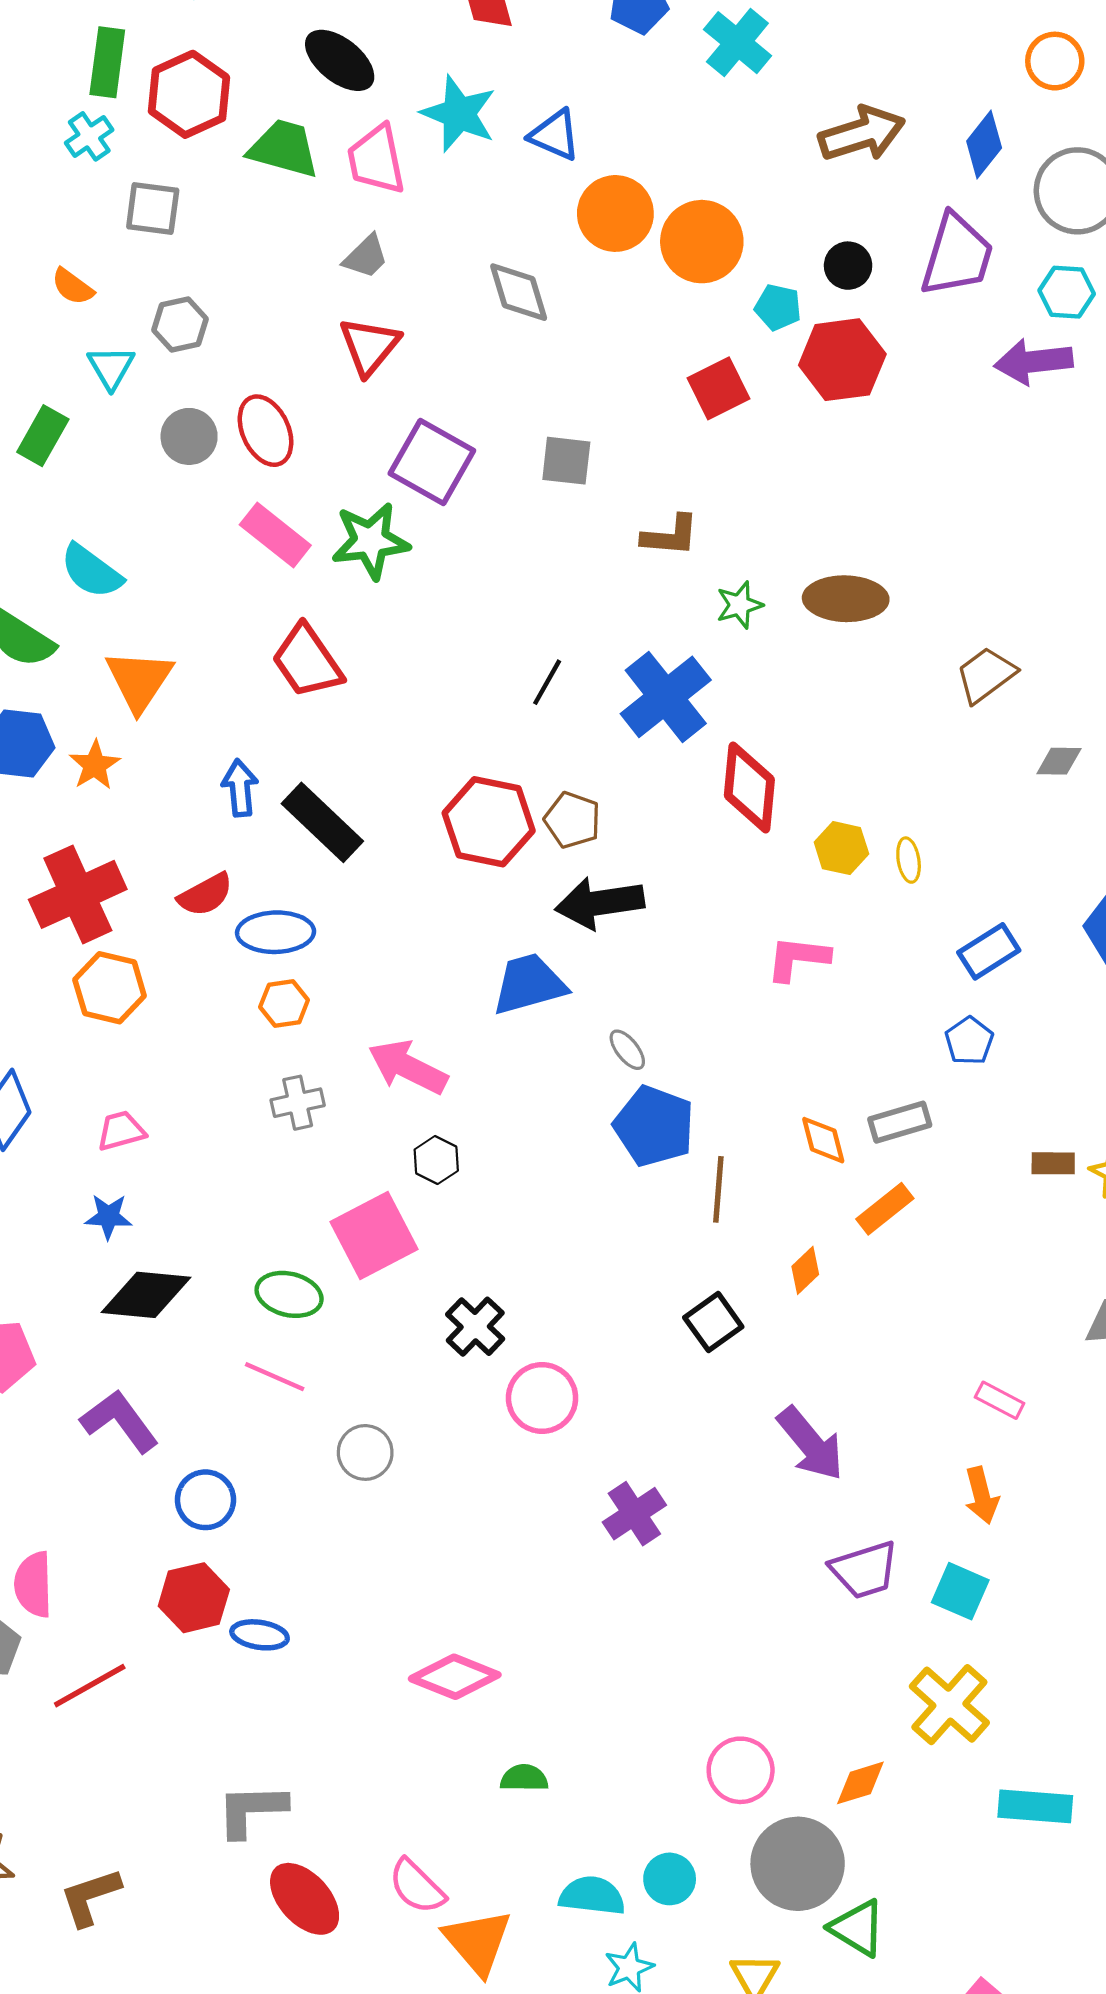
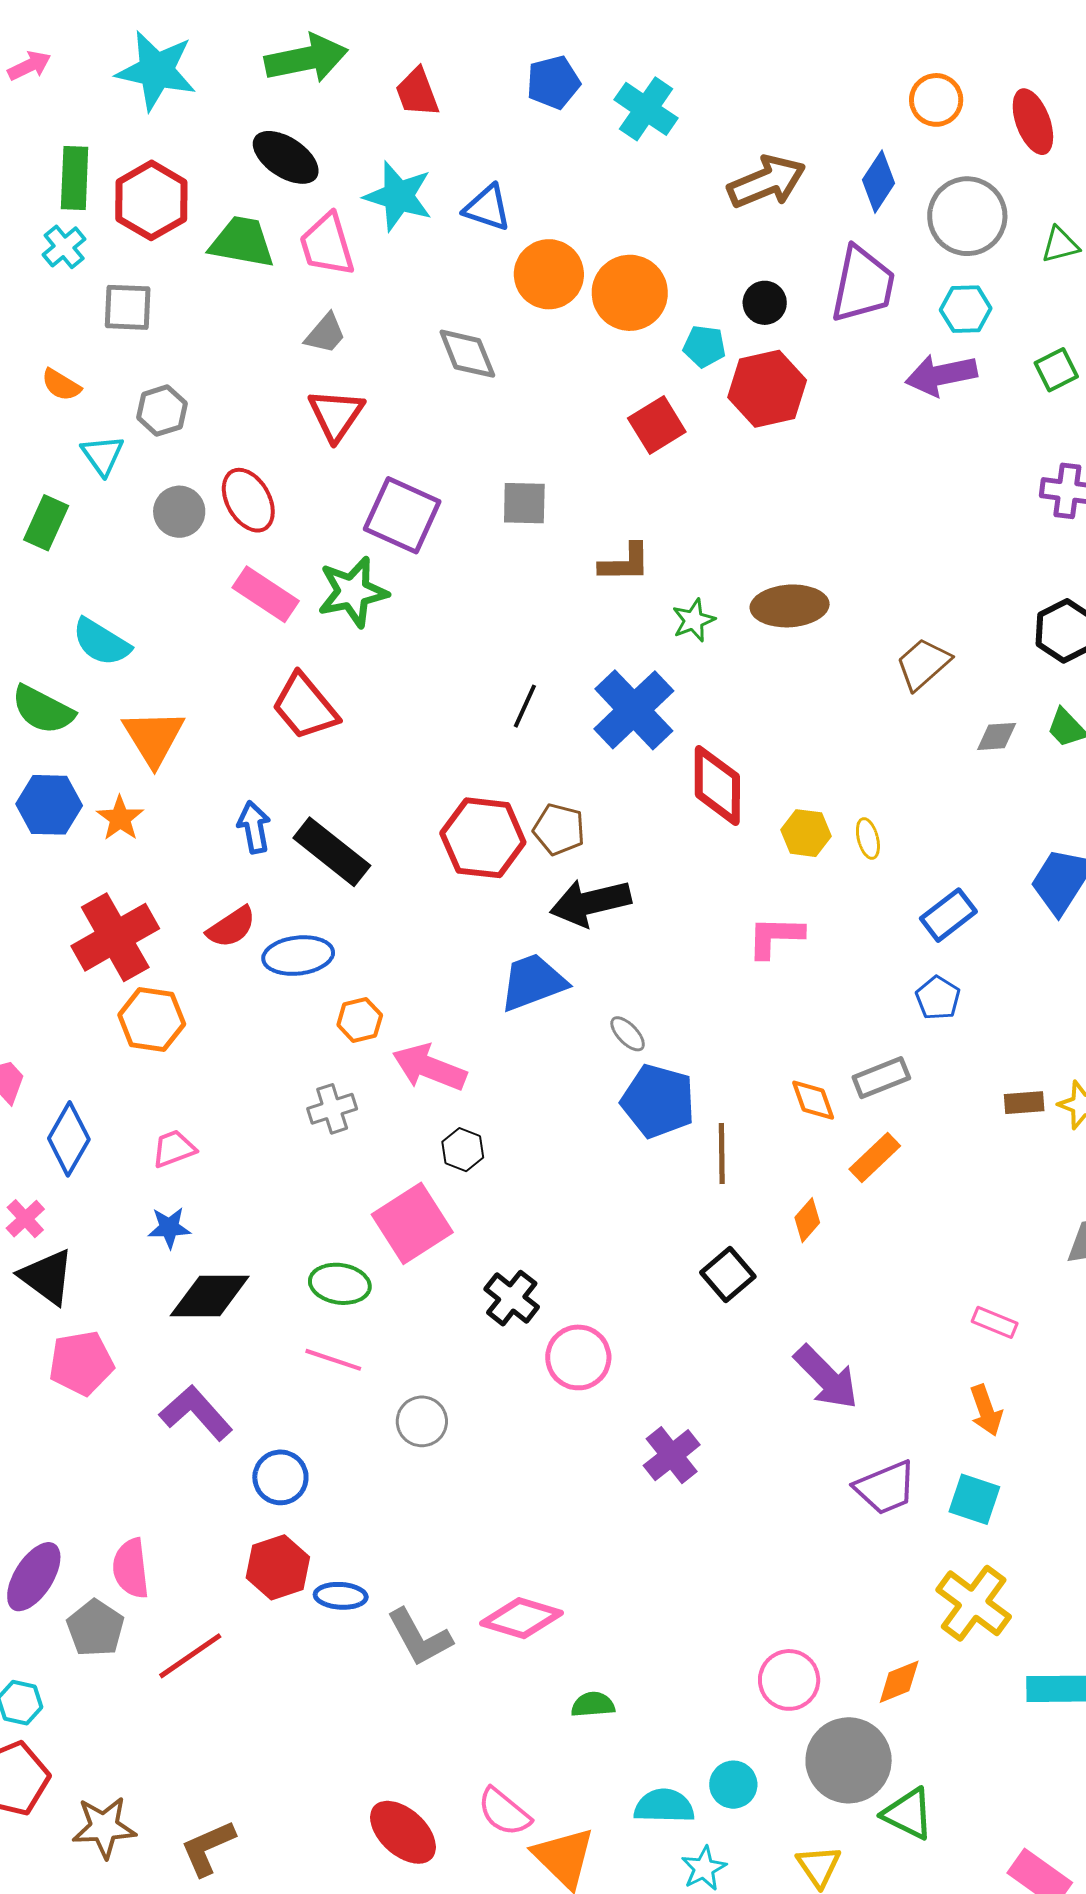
orange hexagon: (284, 1003) -> (360, 1020), moved
gray L-shape: (252, 1810) -> (419, 1637), moved, turned -112

